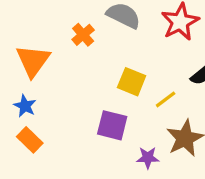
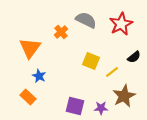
blue star: (25, 106) -> (39, 76), moved
purple square: (112, 125) -> (75, 106), moved

